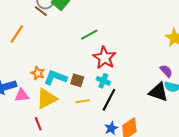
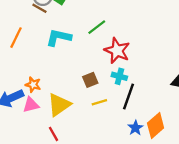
orange star: (38, 73) -> (33, 85), moved
cyan L-shape: (55, 78) -> (59, 37), moved
brown square: (77, 80) -> (90, 80), turned -32

